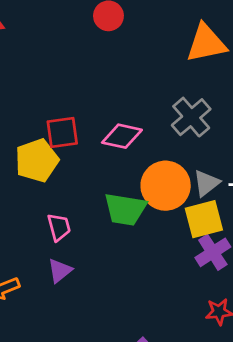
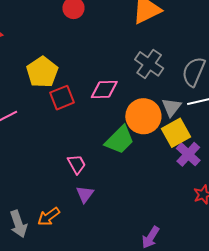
yellow pentagon: (37, 160) -> (42, 72), moved
green trapezoid: (125, 209) -> (120, 140), turned -40

